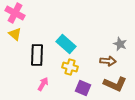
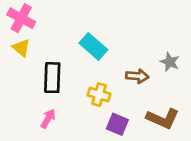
cyan rectangle: (66, 44) -> (93, 46), moved
brown arrow: (108, 61) -> (137, 76), moved
pink arrow: (43, 84) -> (48, 119), moved

